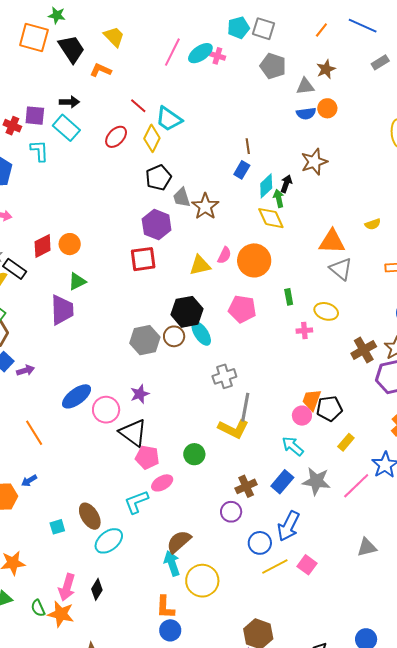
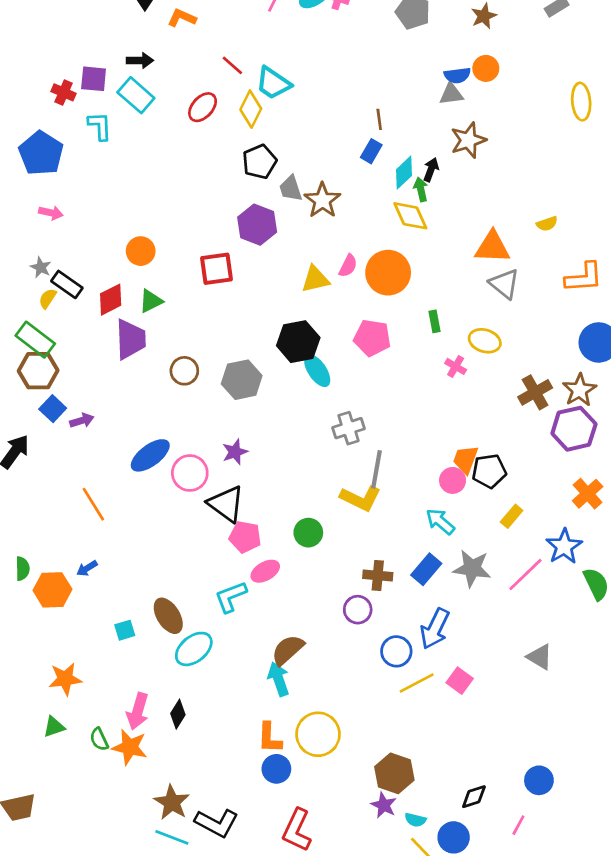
gray triangle: (305, 86) -> (451, 94), moved
red diamond: (43, 246) -> (111, 300), moved
red square: (143, 259) -> (216, 269), moved
pink cross: (304, 331) -> (456, 366), turned 35
brown circle: (174, 336) -> (184, 371), moved
brown cross: (246, 486) -> (378, 576), turned 30
gray triangle: (367, 547) -> (540, 657), turned 45
yellow circle: (202, 581) -> (318, 734), moved

